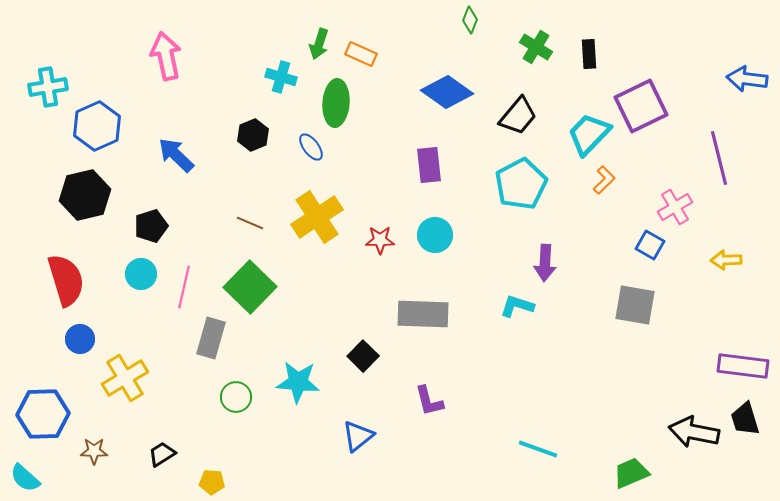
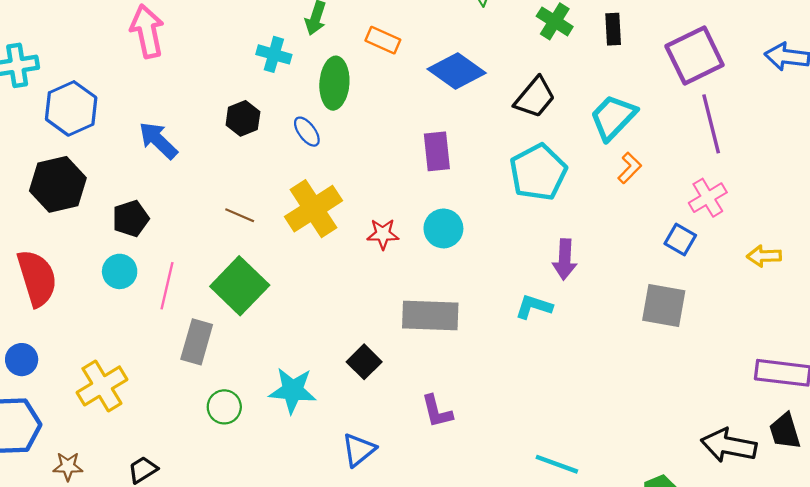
orange rectangle: (361, 54) -> (383, 40), moved
purple square: (641, 106) -> (695, 56), moved
purple line: (719, 158) -> (711, 124), moved
blue circle: (80, 339) -> (22, 360), moved

